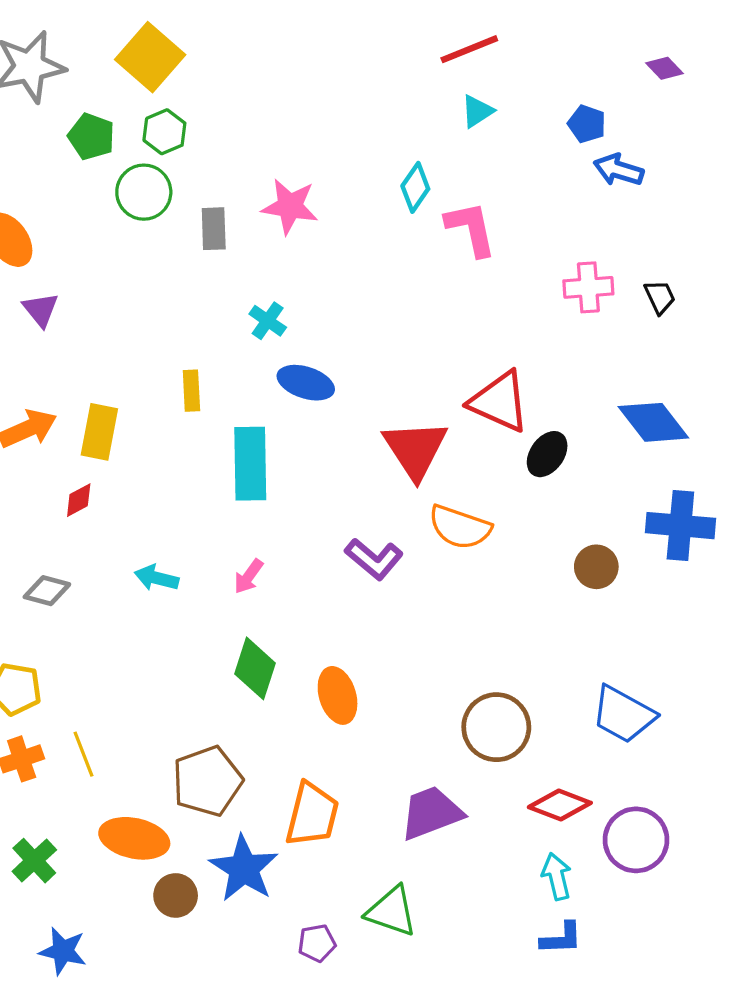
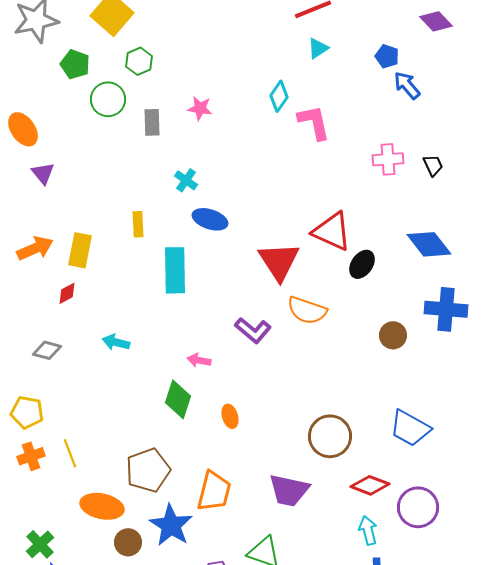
purple diamond: (665, 68) -> (436, 21), size x1.4
green hexagon: (164, 132) -> (139, 61), moved
blue arrow: (619, 170) -> (407, 85), turned 32
pink star: (290, 206) -> (200, 108), size x0.7
pink arrow: (249, 576) -> (199, 360), moved, turned 65
orange ellipse: (338, 695) -> (230, 416), size x0.7
purple trapezoid: (431, 813) -> (289, 490), turned -147
green cross: (34, 861) -> (40, 544), moved

